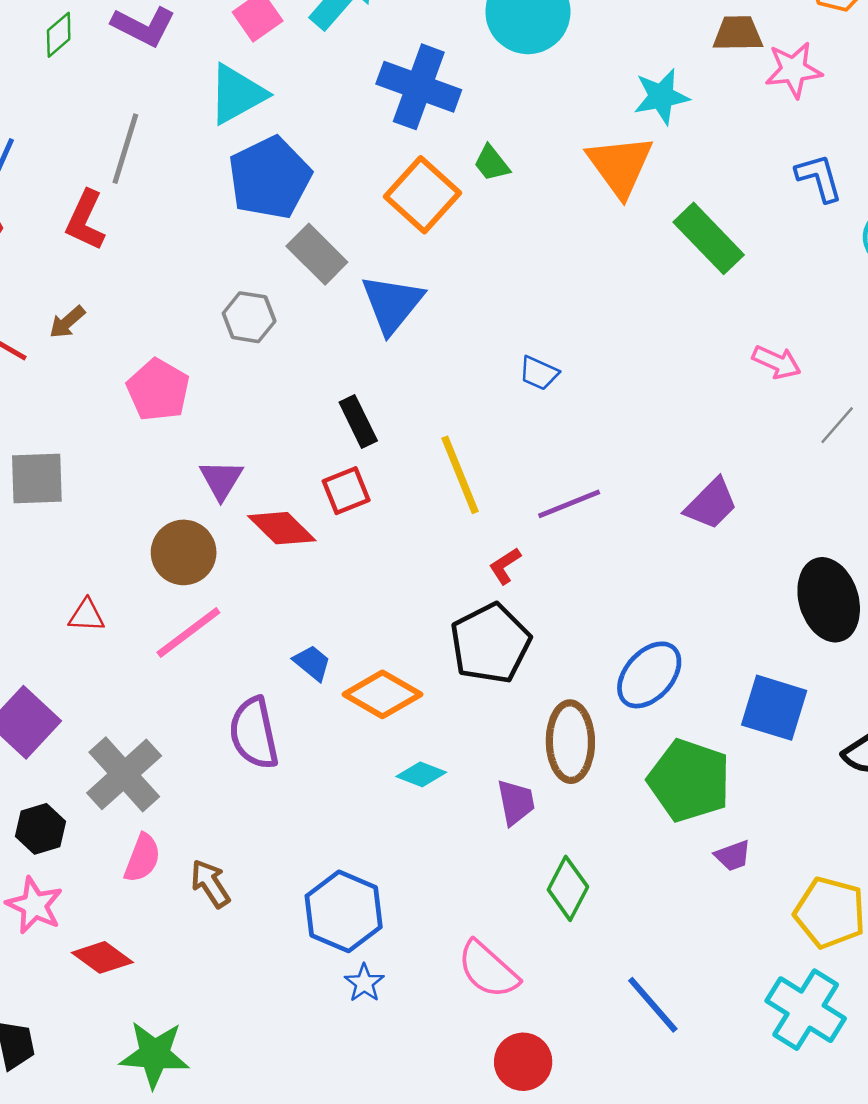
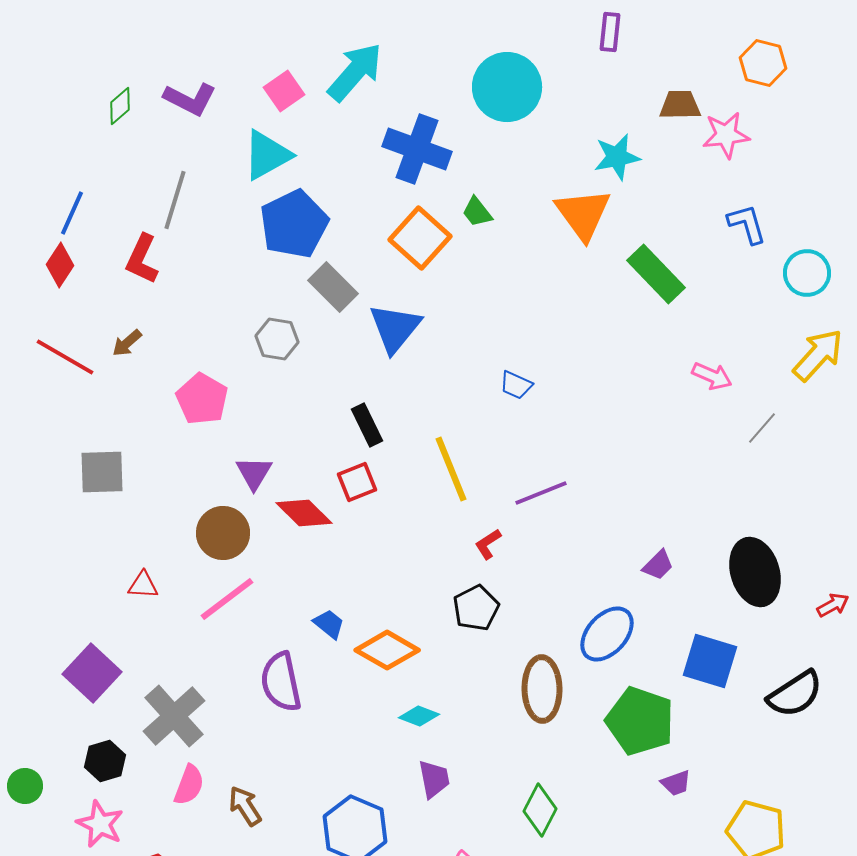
purple trapezoid: (711, 504) -> (658, 565), moved, size x0.7
black pentagon: (490, 643) -> (476, 608), size x0.7
purple trapezoid: (516, 802) -> (434, 779), moved

